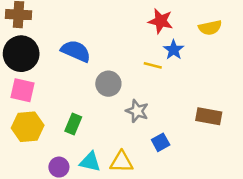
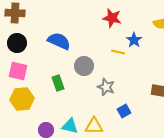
red star: (161, 21) -> (112, 18), moved
black circle: (21, 54) -> (17, 43), size x0.7
green rectangle: (73, 124) -> (58, 83), moved, turned -42

